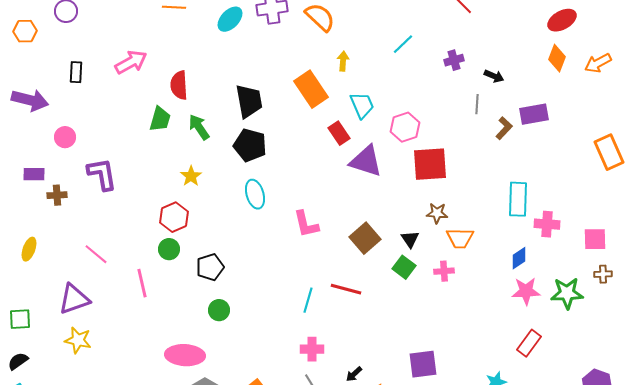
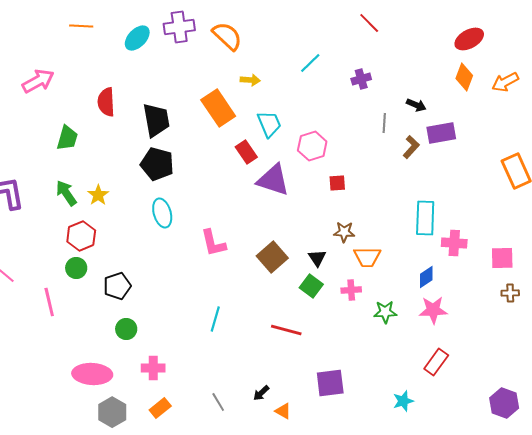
yellow arrow: (343, 61) -> (250, 80), turned 90
black arrow: (494, 76) -> (416, 105), moved
red semicircle: (179, 85) -> (106, 102), moved
green arrow: (199, 127) -> (66, 193), moved
red square: (430, 164) -> (337, 183), size x0.5
red line: (346, 289) -> (286, 330), moved
green star: (567, 293) -> (385, 312), moved, size x0.7
pink cross: (312, 349) -> (153, 368), moved

